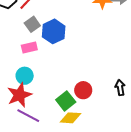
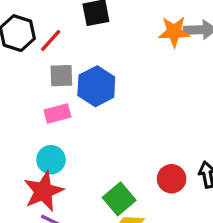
gray square: (32, 24) -> (61, 76), turned 35
red circle: (83, 90) -> (172, 179), moved

